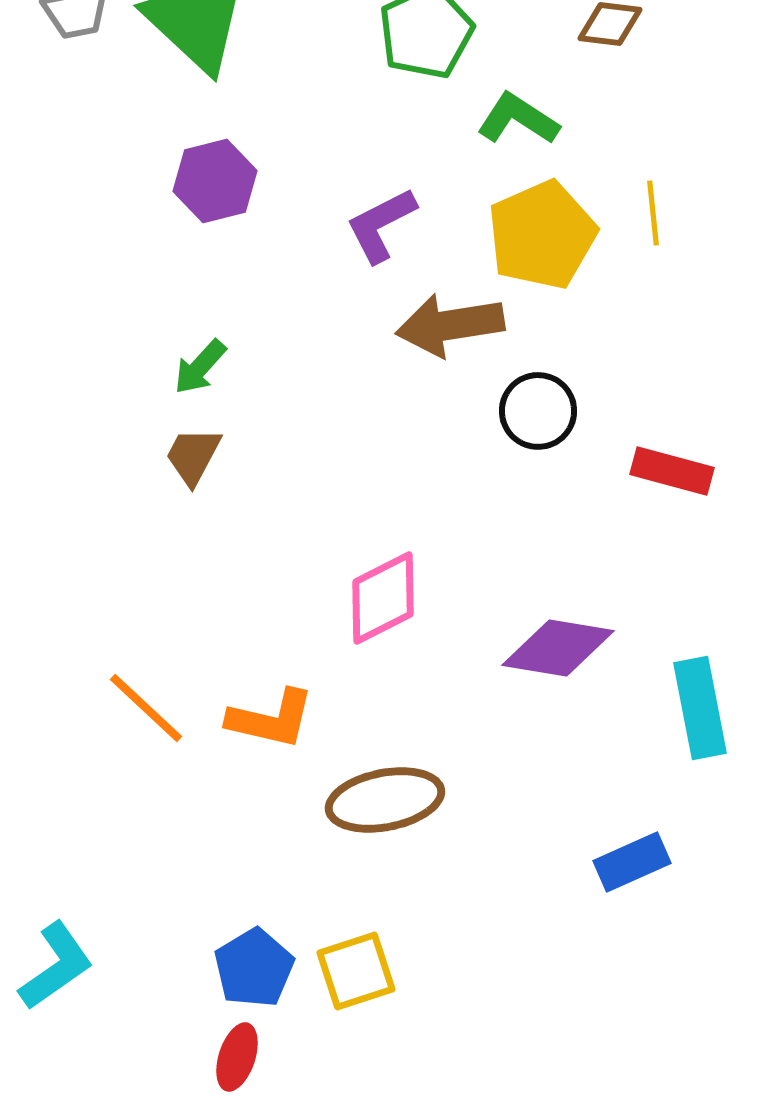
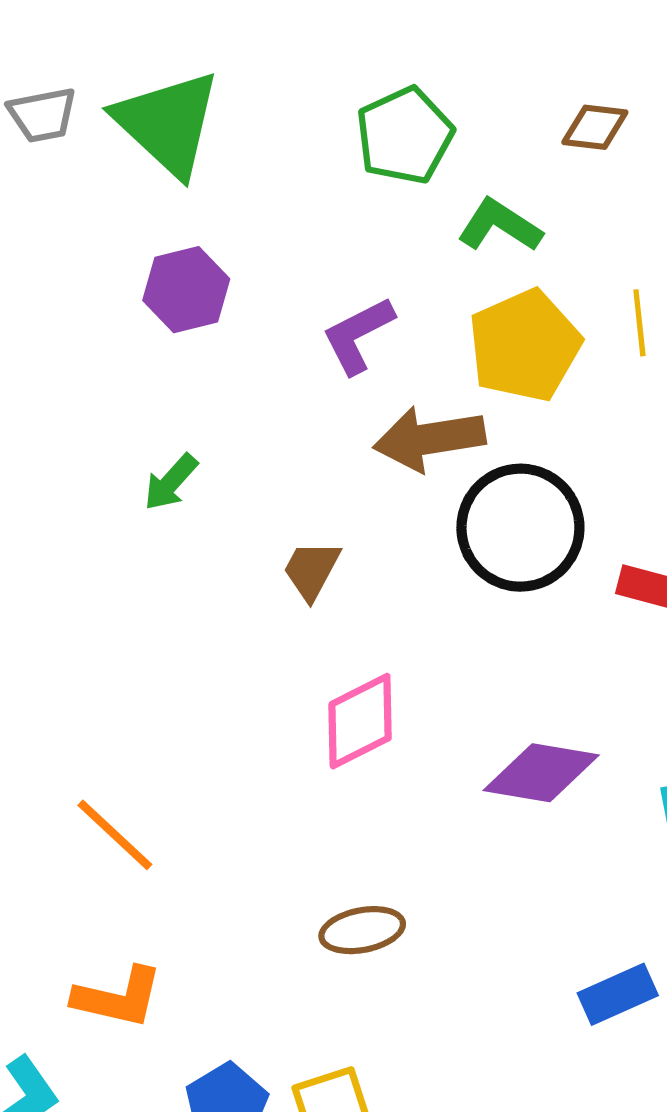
black circle: (538, 411) -> (520, 528), size x1.6
brown trapezoid: (193, 456) -> (311, 570), moved
orange L-shape: (271, 719) -> (118, 997), moved
brown ellipse: (385, 800) -> (362, 930), size x0.7

